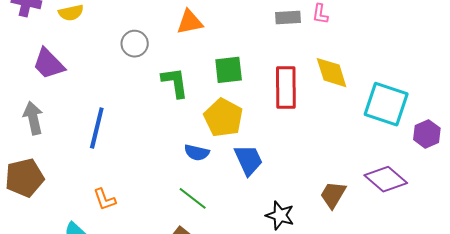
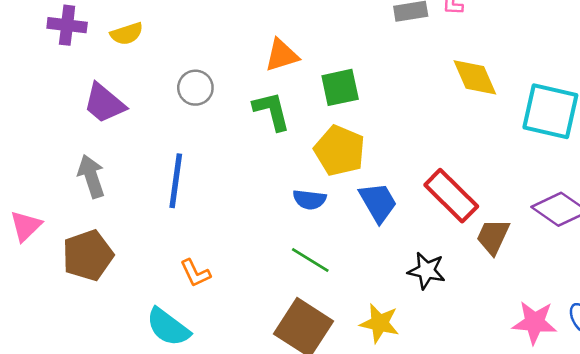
orange triangle: (190, 22) -> (282, 55), moved
gray circle: (135, 44) -> (195, 88), moved
red rectangle: (286, 88) -> (451, 196), moved, turned -39

